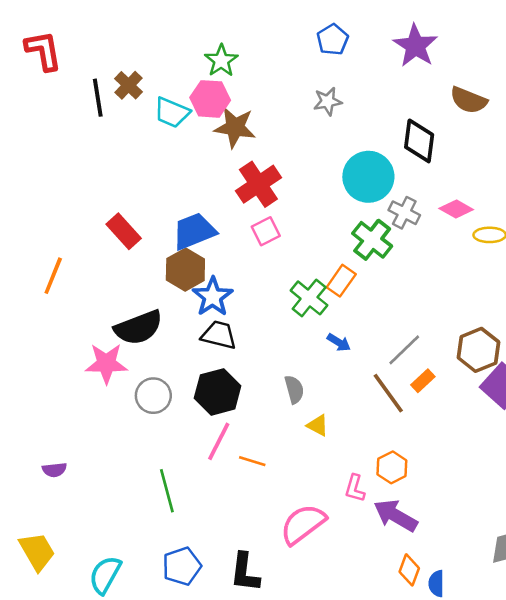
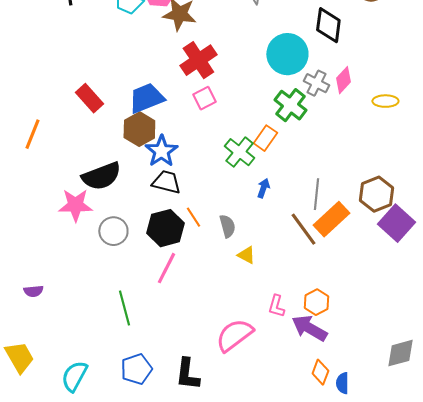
pink diamond: (456, 209) -> (343, 80), moved, turned -76
blue arrow: (339, 342) -> (263, 188), turned -102
gray line: (404, 350) -> (316, 194), turned -40
orange rectangle: (423, 381) -> (331, 219), size x1.8
orange line: (252, 461) -> (193, 217), moved, turned 40
orange hexagon: (392, 467) -> (316, 302), moved

